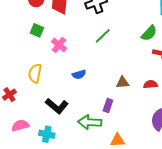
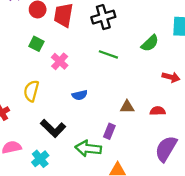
green semicircle: (149, 33) -> (150, 43), moved
green line: (103, 36) -> (108, 54), turned 60
cyan cross: (47, 134) -> (40, 159), turned 35

